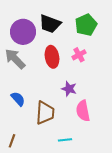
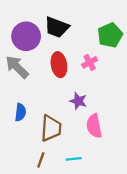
green pentagon: (86, 25) -> (110, 35), moved
blue semicircle: (18, 99) -> (20, 112), turned 49
brown line: (12, 141) -> (41, 160), moved

